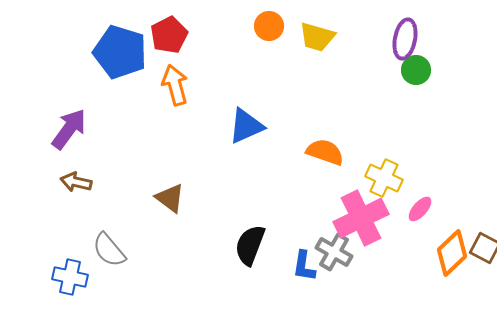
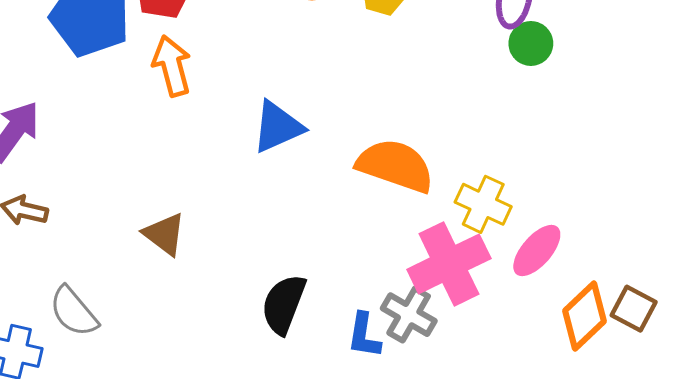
orange semicircle: (325, 152) -> (395, 166), size x1.4
pink ellipse: (420, 209) -> (537, 251), size x1.4

